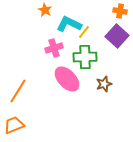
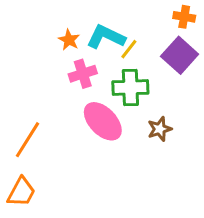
orange star: (45, 10) -> (69, 40), moved
orange trapezoid: (14, 125) -> (21, 192), turned 140

